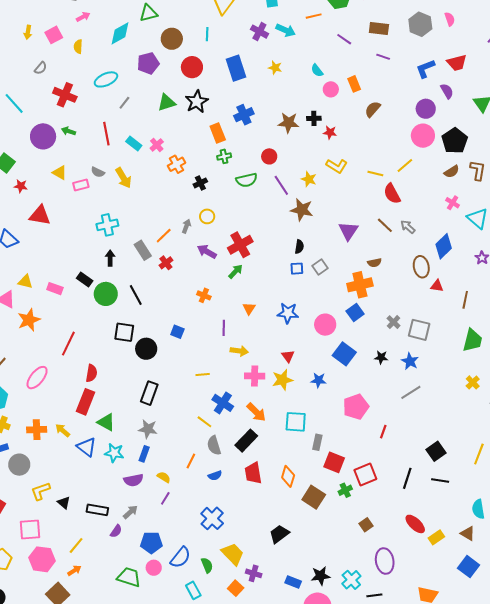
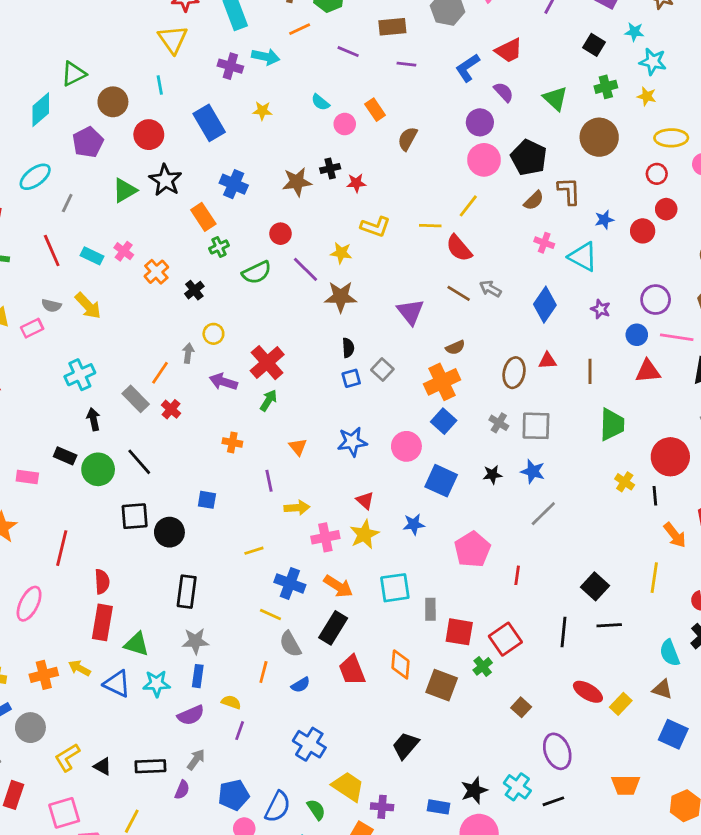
blue cross: (244, 115) -> (234, 184), turned -30
brown ellipse: (421, 267) -> (514, 373), moved, turned 35

